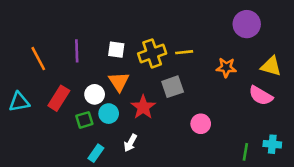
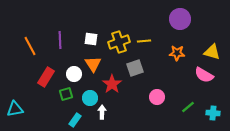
purple circle: (247, 24) -> (180, 19), moved
cyan triangle: (19, 102) -> (15, 109), moved
cyan circle: (109, 114) -> (90, 98), moved
white arrow: (130, 143) -> (102, 112), turned 152
green line: (245, 152) -> (188, 107), moved, turned 40

